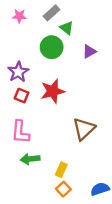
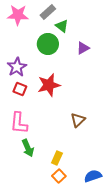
pink star: (19, 16) -> (18, 15), size x1.5
brown triangle: (84, 129) -> (78, 120), size x0.7
green arrow: (30, 159) -> (28, 148), turned -108

